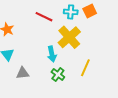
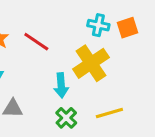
red line: (44, 17) -> (36, 42), moved
yellow line: (85, 68) -> (109, 113), turned 42

